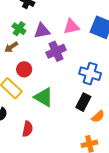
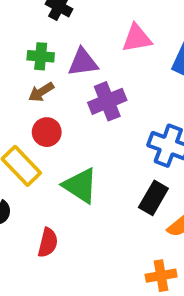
pink triangle: (71, 27) -> (137, 38), moved
green cross: (19, 29) -> (41, 56), turned -32
brown arrow: (11, 47) -> (41, 92), moved

